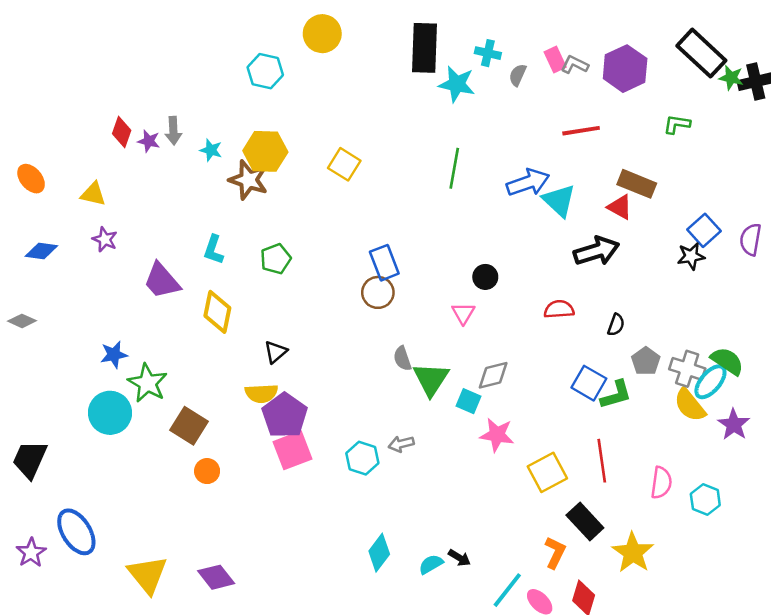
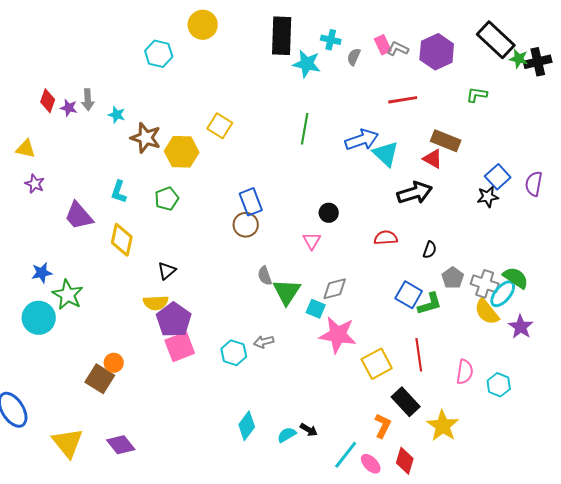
yellow hexagon: (265, 151) -> (182, 152), moved
brown square: (189, 426) -> (100, 379), moved
pink star: (497, 435) -> (338, 335), size x1.4

